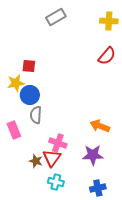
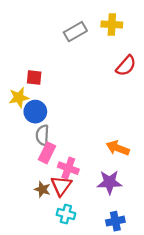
gray rectangle: (56, 17) -> (75, 32), moved
yellow cross: (109, 21) -> (112, 25), moved
pink rectangle: (14, 130) -> (47, 153), moved, turned 48

